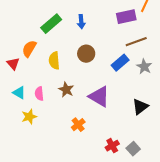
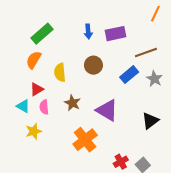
purple rectangle: (126, 17) -> (116, 34), moved
green rectangle: (51, 24) -> (42, 34), moved
red triangle: (13, 64) -> (37, 89), moved, turned 40
orange cross: (78, 125) -> (85, 140), size x1.6

